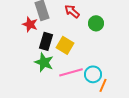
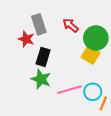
green circle: (96, 23) -> (96, 38), size x1.5
yellow square: (65, 45) -> (91, 55), moved

